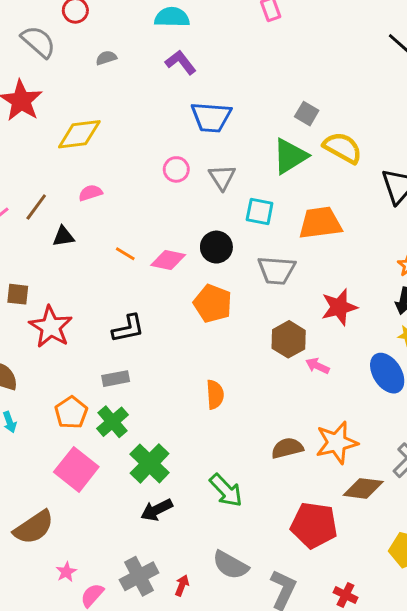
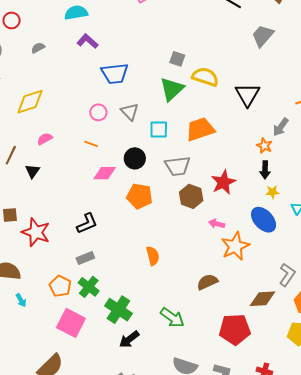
black triangle: (63, 236) -> (33, 171), turned -35
orange line: (125, 254) -> (91, 144), moved
brown hexagon: (289, 339) -> (191, 196), moved
orange star: (337, 443) -> (235, 246), moved

